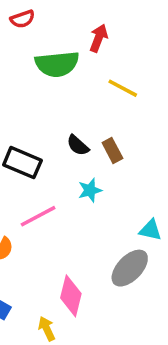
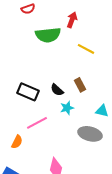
black semicircle: (78, 145) -> (57, 90), moved
cyan triangle: (150, 230) -> (102, 111), moved
gray ellipse: (130, 268) -> (90, 134), moved, turned 60

